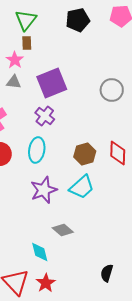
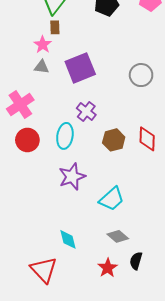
purple cross: (45, 116) -> (86, 112), moved
cyan trapezoid: (82, 187) -> (112, 199), moved
gray diamond: (63, 230) -> (118, 236), moved
red star: (46, 283) -> (108, 268), moved

